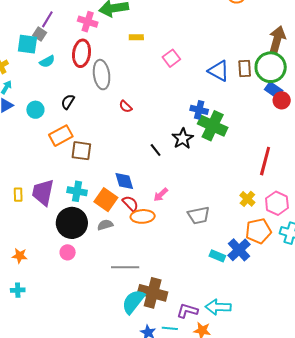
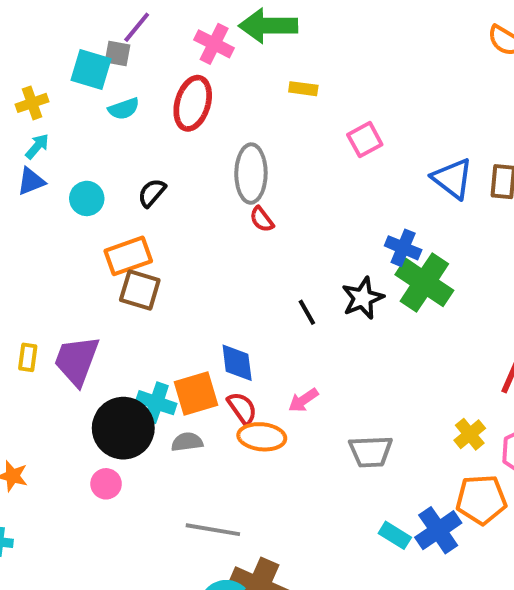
gray square: (40, 34) -> (117, 53), turned -32
gray ellipse: (102, 75) -> (251, 174), moved
brown square: (81, 151) -> (140, 290), moved
cyan cross: (77, 191) -> (156, 403), moved
orange square: (106, 200) -> (196, 393), turned 30

